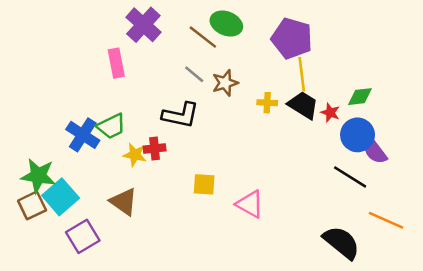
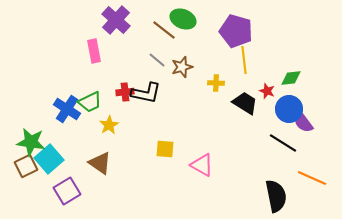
black trapezoid: (303, 105) -> (245, 103), moved
red cross: (155, 148) -> (125, 92), moved
yellow star: (135, 155) -> (109, 125), turned 30
black semicircle: (341, 243) -> (276, 196), turned 40

